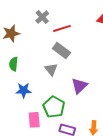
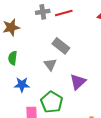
gray cross: (42, 17) -> (43, 12), turned 32
red line: (62, 28) -> (64, 13), moved

